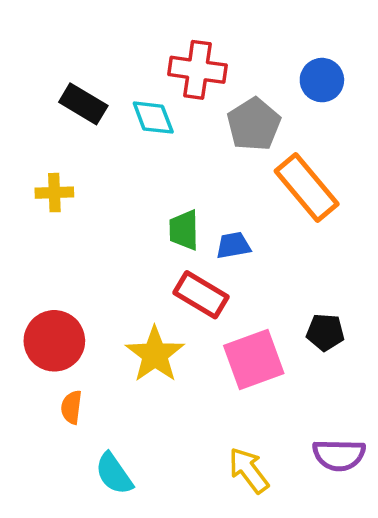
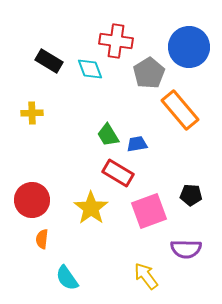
blue circle: (322, 80) -> (189, 47), size x1.6
green trapezoid: (184, 230) -> (108, 135), turned -30
purple semicircle: (339, 455) -> (186, 249), moved

